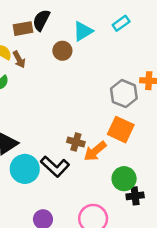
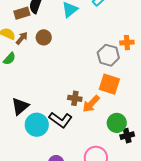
brown circle: (62, 51) -> (44, 37), moved
brown arrow: (19, 60) -> (22, 38), turned -104

